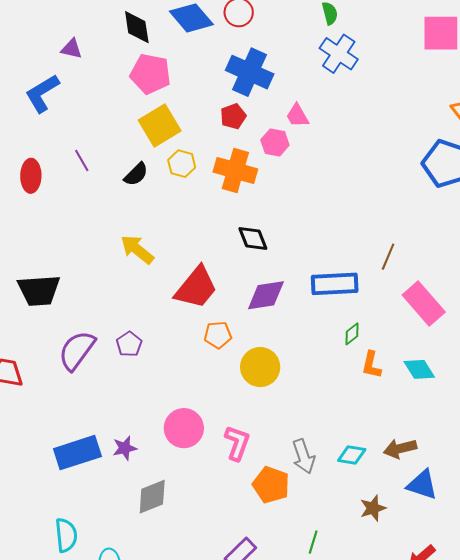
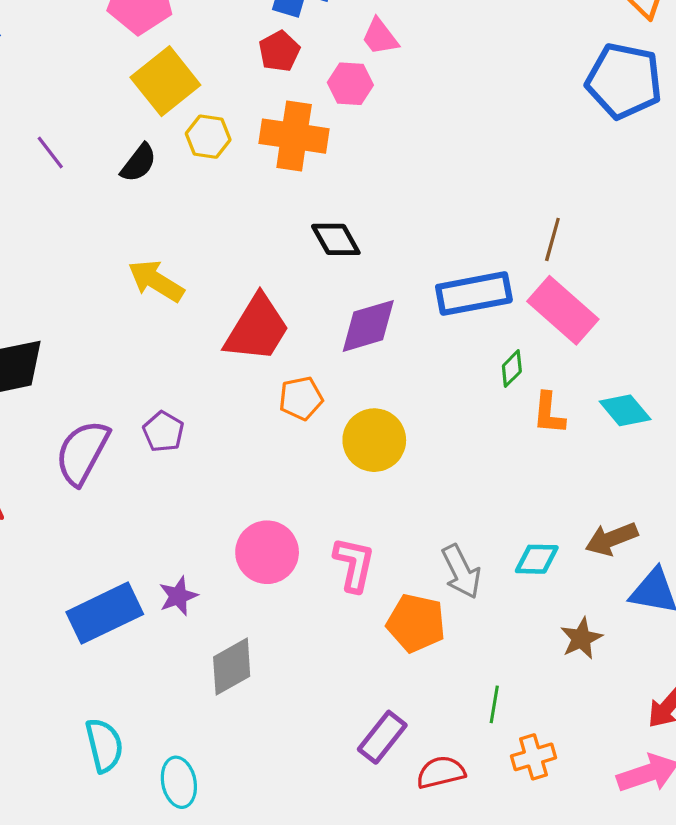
pink rectangle: (424, 304) -> (563, 310), moved

